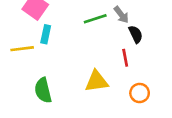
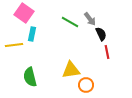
green line: (95, 19) -> (70, 22), turned 48
red line: (125, 58) -> (107, 52), moved
orange circle: (140, 93) -> (86, 85), moved

